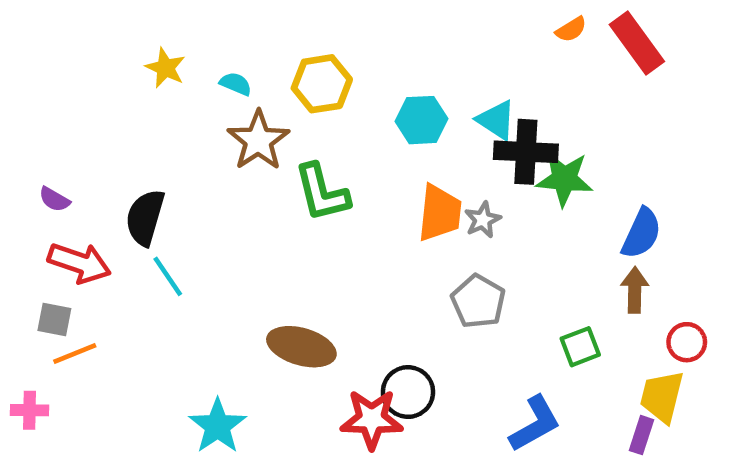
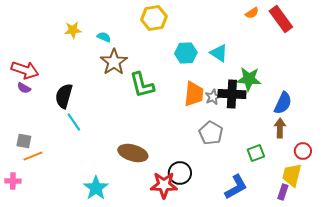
yellow star: (165, 68) -> (73, 30), turned -30
yellow hexagon: (322, 84) -> (154, 18), moved
black cross: (526, 152) -> (232, 94), moved
red arrow: (79, 263) -> (25, 70), moved

